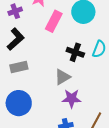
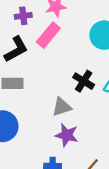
pink rectangle: (54, 21) -> (48, 35), moved

